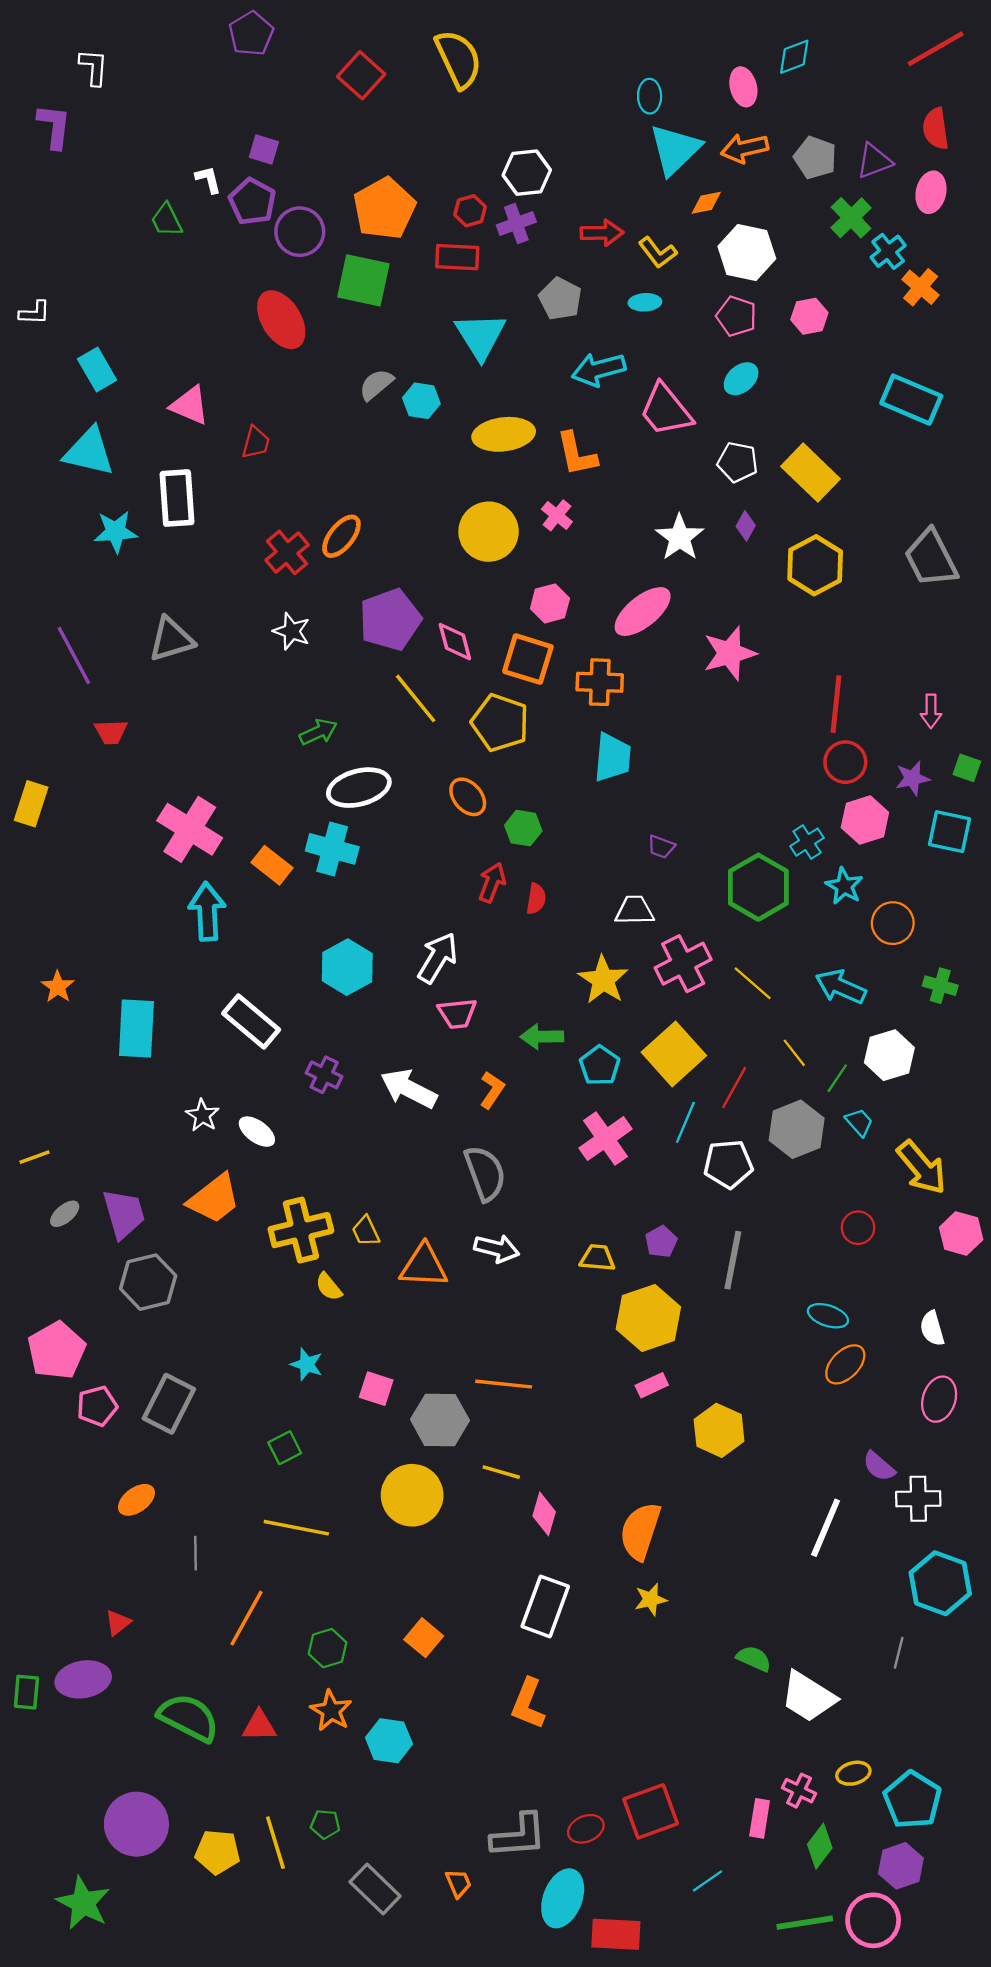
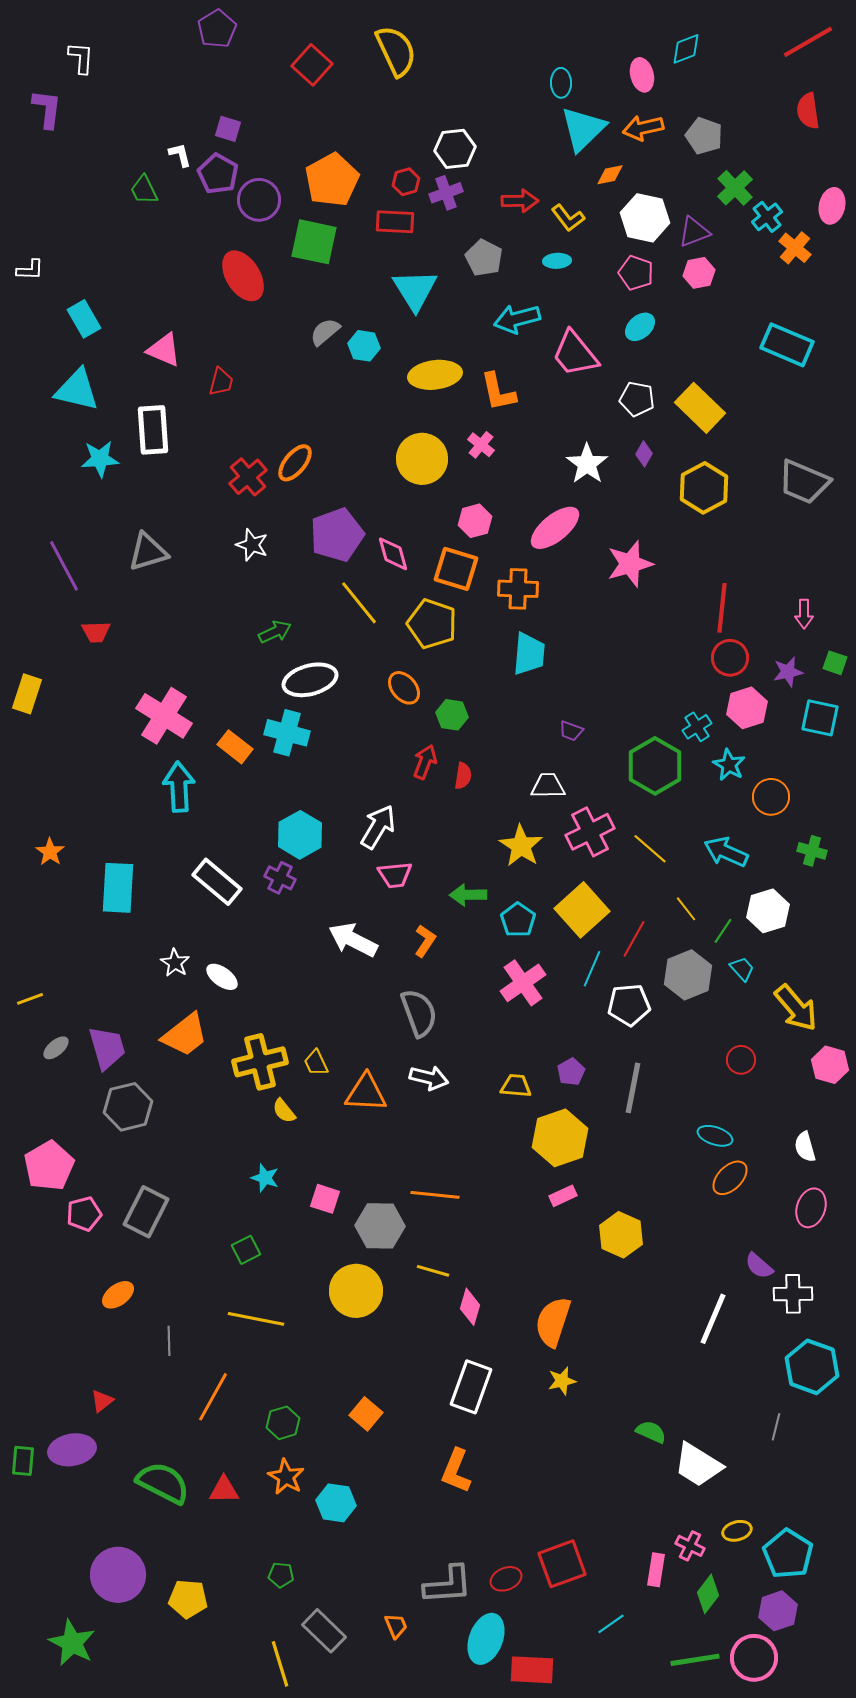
purple triangle: (874, 161) -> (694, 232), moved
pink ellipse: (931, 192) -> (832, 206), moved
gray trapezoid: (931, 558) -> (804, 482), turned -40
purple cross: (324, 1075) -> (280, 878), moved
yellow line: (275, 1843) -> (280, 1664), moved

